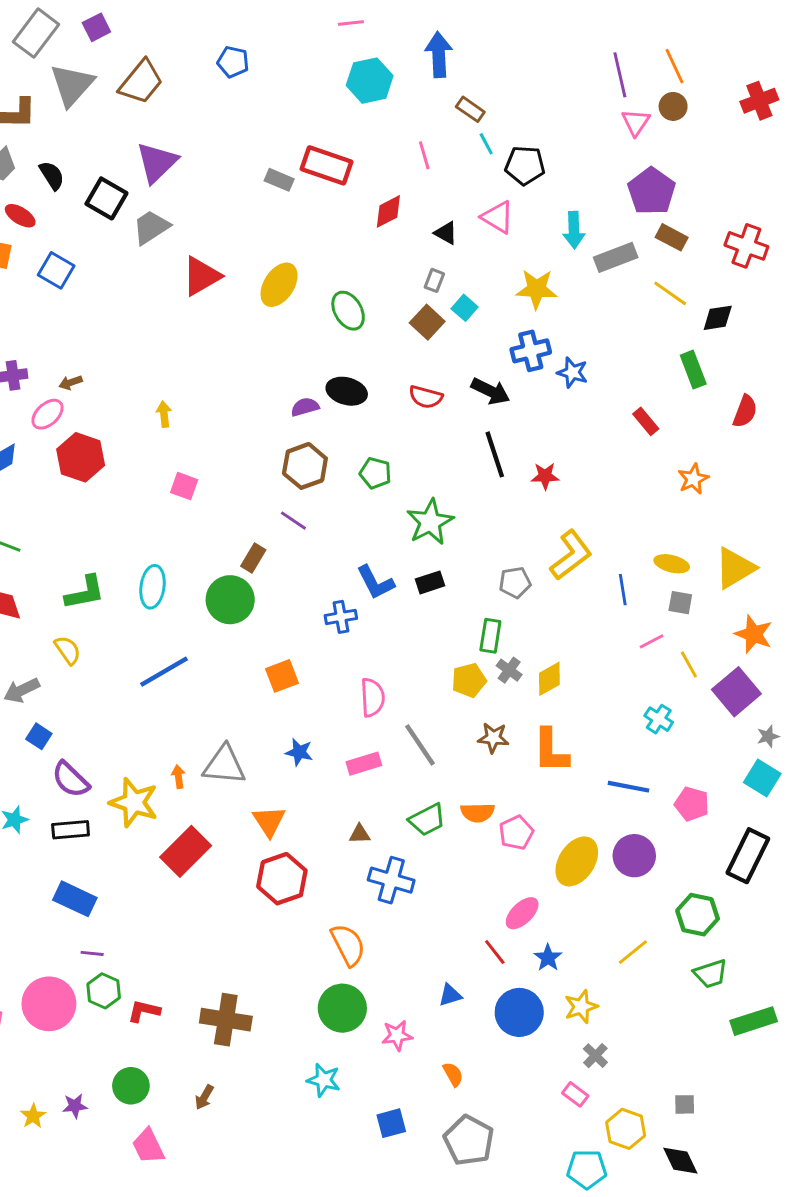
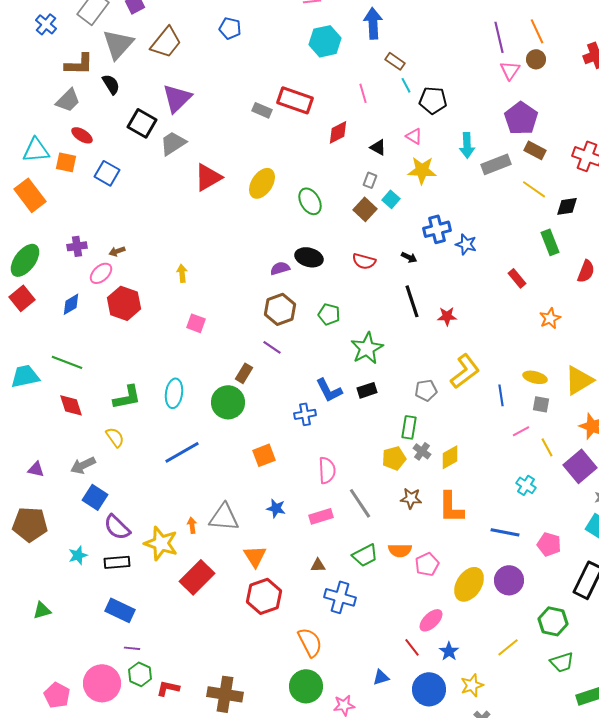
black semicircle: (52, 175) -> (111, 84), moved
pink triangle: (498, 217) -> (414, 136), size x0.7
yellow star: (536, 289) -> (422, 170), moved
black arrow: (490, 391) -> (409, 257), size x0.6
blue square: (39, 736) -> (95, 497), size x1.4

